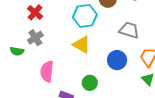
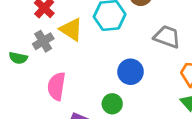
yellow triangle: (82, 45) -> (71, 29), moved
blue circle: (117, 60) -> (130, 72), moved

